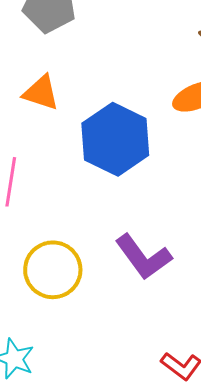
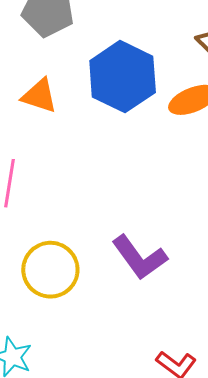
blue hexagon: (115, 139) -> (123, 77), moved

